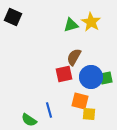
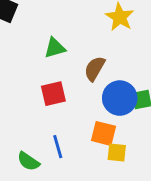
green triangle: (71, 25) -> (55, 48), moved
red square: (64, 74) -> (53, 94), moved

